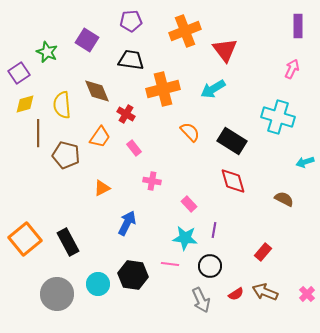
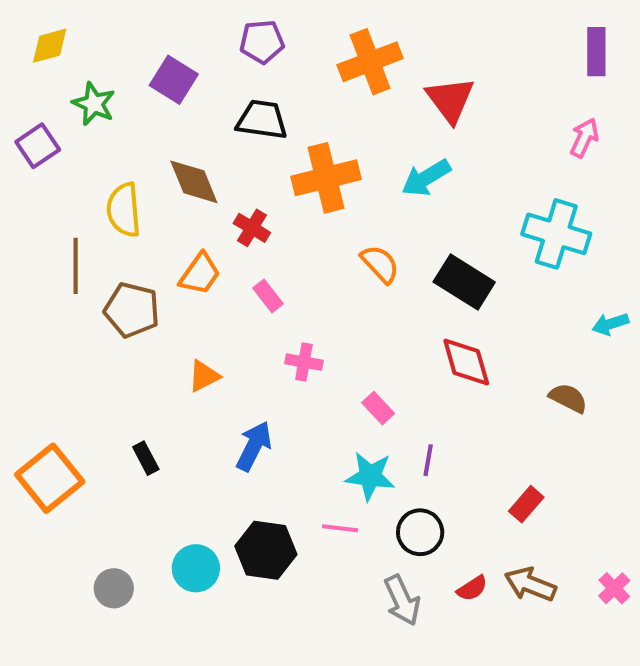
yellow diamond: (25, 104) -> (50, 46), moved
black rectangle: (68, 242) -> (146, 458), moved, size x0.6
gray circle: (57, 294) -> (114, 588), size x0.6

